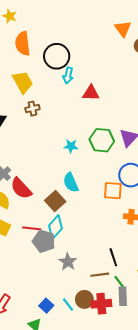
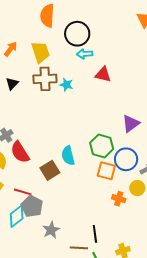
cyan arrow: (68, 75) -> (85, 54), turned 63
brown cross: (32, 109) -> (45, 79), size x1.6
green hexagon: (102, 140) -> (102, 146), moved
cyan star: (71, 146) -> (66, 85), moved
cyan diamond: (55, 227) -> (17, 216), moved

